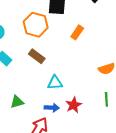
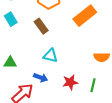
orange rectangle: (77, 32) -> (85, 16), size x1.6
red star: (74, 105) -> (70, 82), moved

